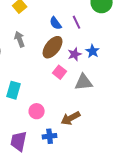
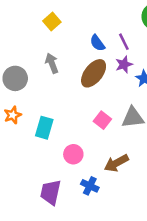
purple star: (75, 54) -> (124, 64), moved
pink square: (60, 72) -> (102, 120), moved
blue cross: (50, 136) -> (90, 186), turned 32

